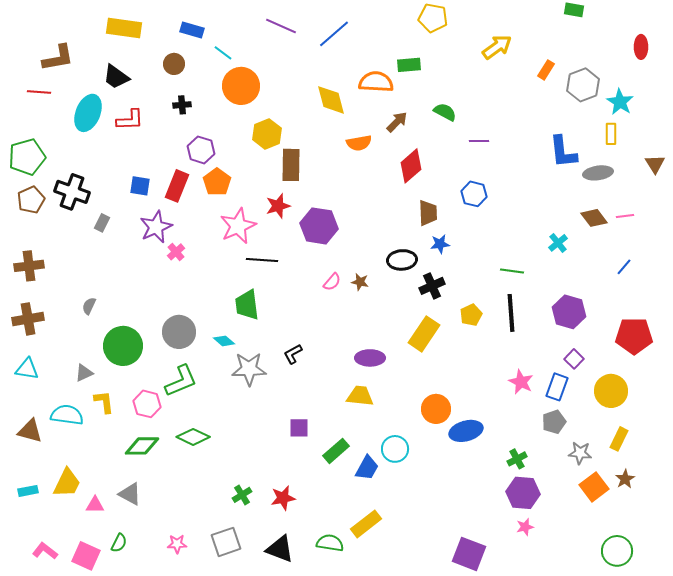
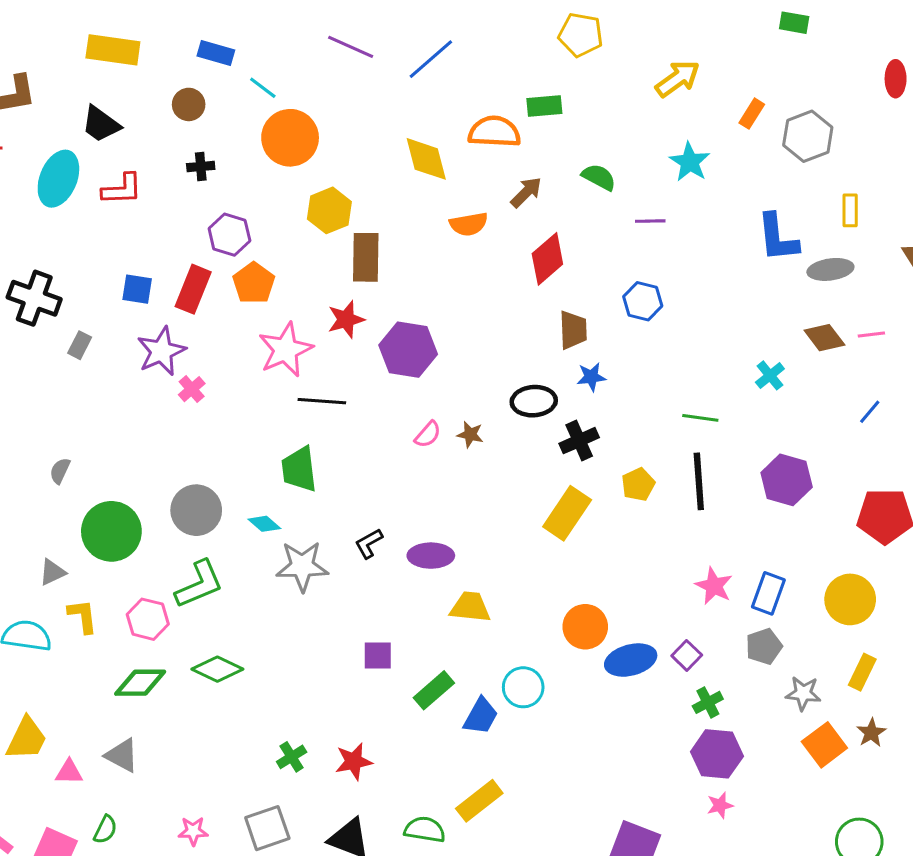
cyan star: (620, 102) -> (690, 162), moved
purple ellipse: (370, 358) -> (431, 556), moved
purple square: (574, 359) -> (687, 655), moved

